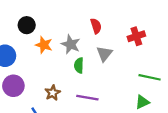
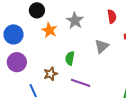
red semicircle: (96, 26) -> (112, 16), moved
gray star: (71, 44) -> (75, 21), moved
green semicircle: (79, 65) -> (70, 58), moved

